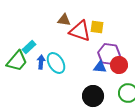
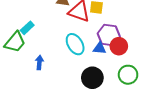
blue arrow: (41, 62) -> (39, 62), moved
cyan ellipse: (56, 63) -> (75, 44), moved

